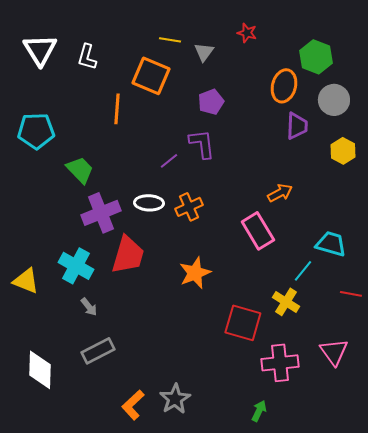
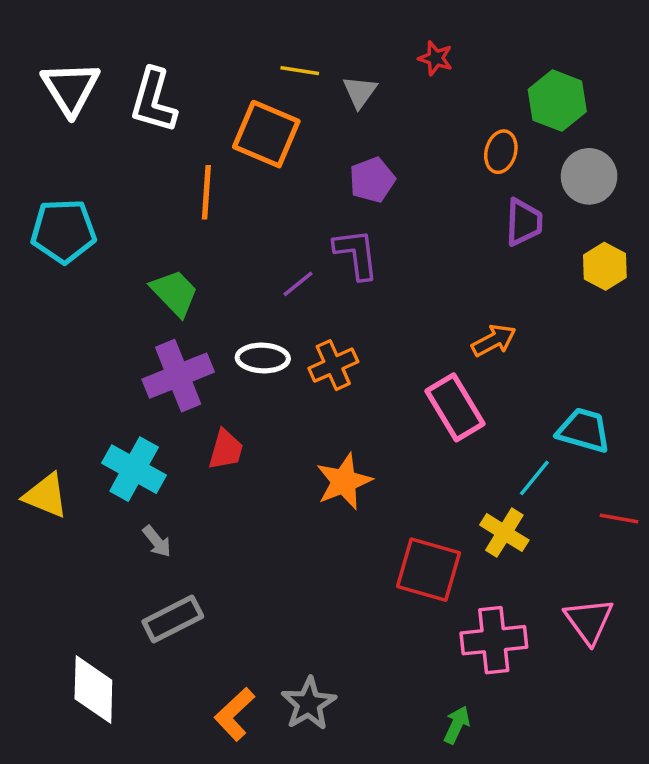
white L-shape: (87, 57) -> (153, 101), size x1.4
orange ellipse: (284, 86) -> (501, 152), size x0.7
green trapezoid: (80, 170) -> (175, 293), moved
red trapezoid: (128, 255) -> (226, 450), size x0.6
white diamond: (40, 370) -> (93, 690), moved

